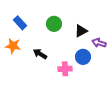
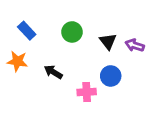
black triangle: (81, 31) -> (108, 41), turned -40
purple arrow: (99, 43) -> (135, 45), moved

